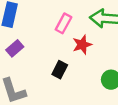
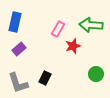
black rectangle: (60, 70) -> (45, 78), moved

